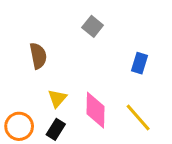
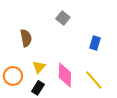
orange circle: (19, 126) -> (13, 76), moved

